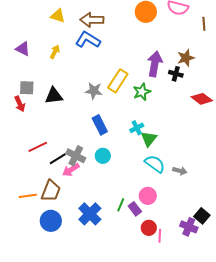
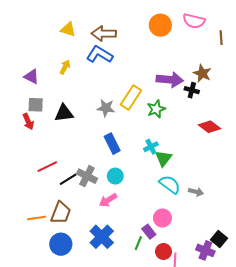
purple triangle: (23, 49) -> (31, 76), moved
brown star: (186, 58) -> (202, 73), turned -30
purple arrow: (155, 64) -> (170, 80), turned 85
red diamond: (202, 99) -> (210, 127), moved
pink arrow: (71, 170) -> (108, 200), moved
green line: (121, 205) -> (138, 243), moved

